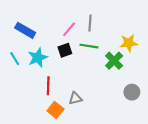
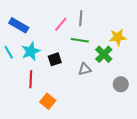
black square: (65, 50) -> (55, 59), moved
red line: (48, 86) -> (31, 79), moved
gray triangle: (75, 98) -> (85, 69), moved

